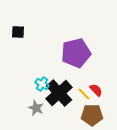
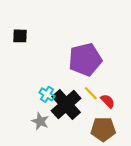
yellow line: (84, 94) -> (91, 93), moved

